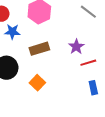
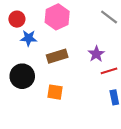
orange square: (37, 83) -> (55, 92), turned -35

